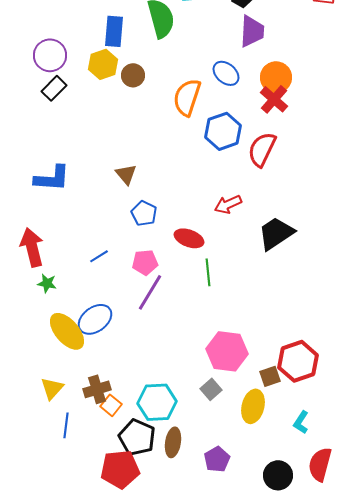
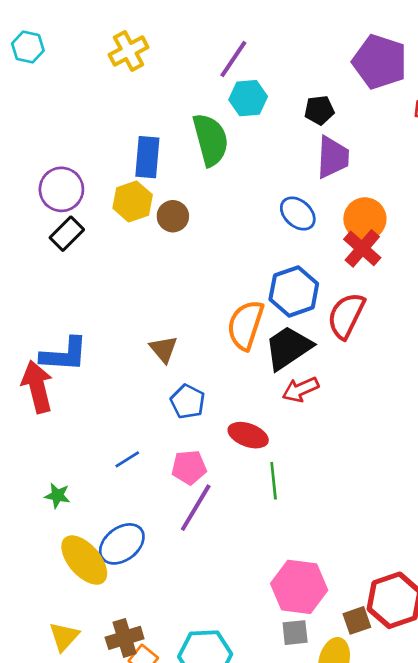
orange semicircle: (187, 97) -> (245, 325), moved
black trapezoid: (276, 233) -> (288, 348), moved
red arrow: (32, 247) -> (37, 387), moved
gray square: (211, 389) -> (295, 633), moved, turned 35

